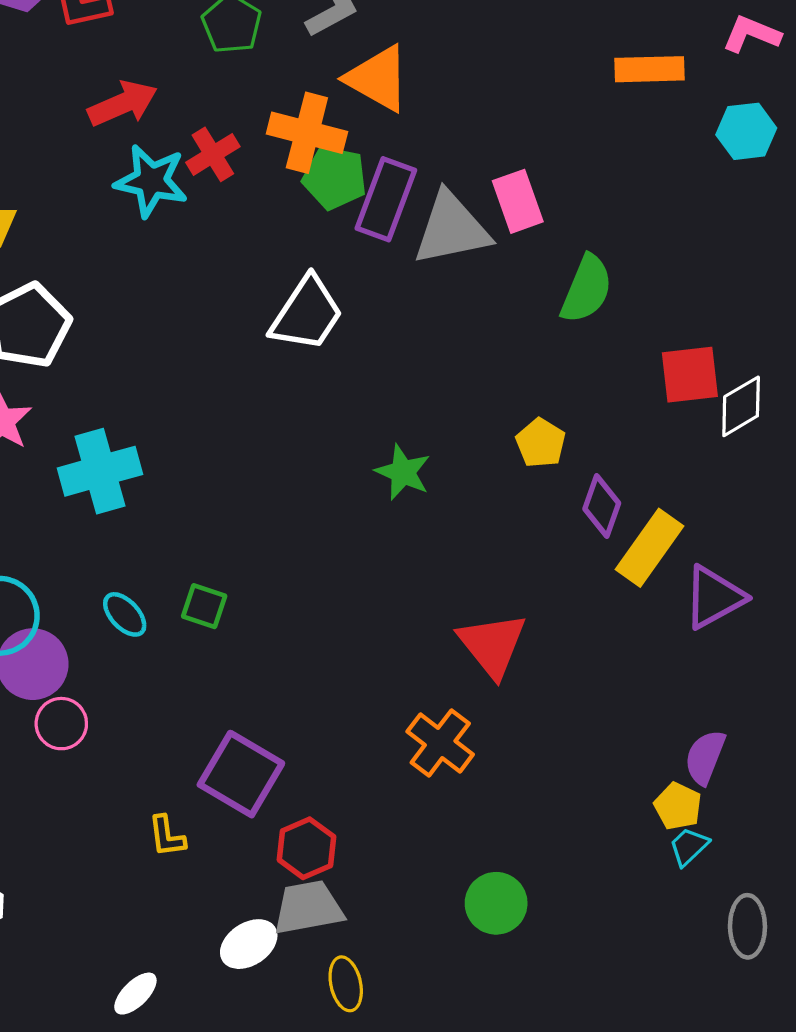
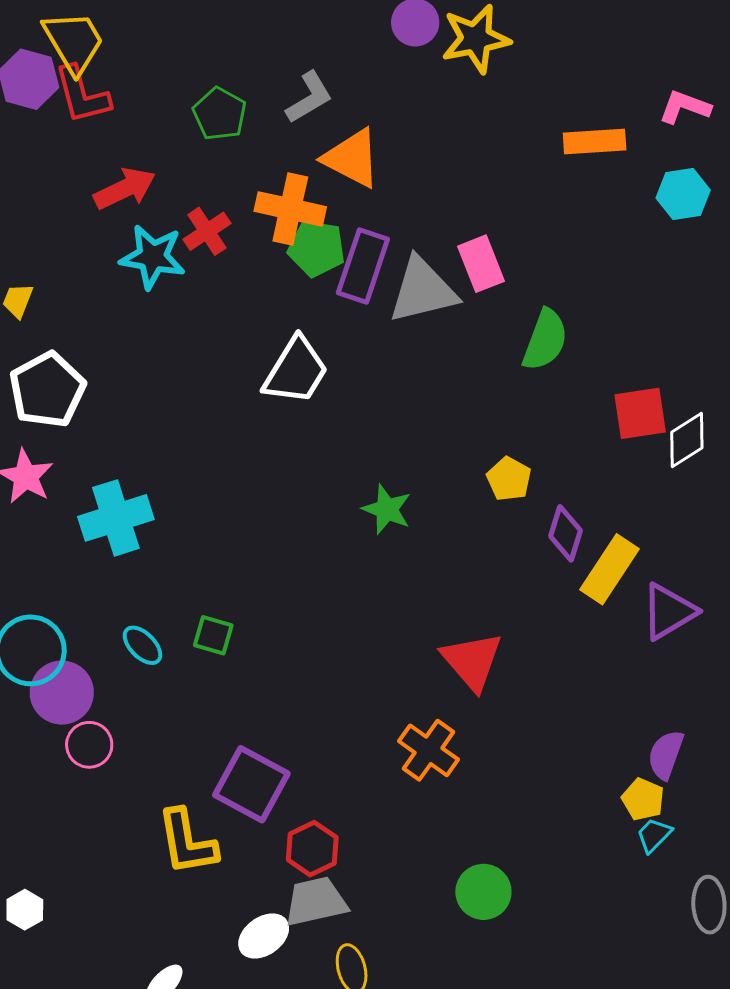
yellow L-shape: (167, 836) -> (187, 842), size x1.8

